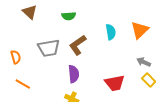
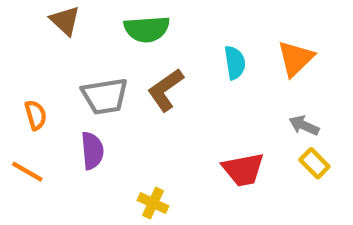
green semicircle: (69, 16) -> (147, 29), size x1.5
purple semicircle: (74, 74) -> (92, 151), moved
orange line: (23, 84) -> (27, 172), moved

